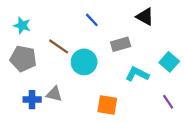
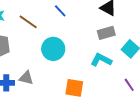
gray rectangle: (121, 44) -> (106, 33), moved
brown line: (59, 46) -> (28, 22), moved

